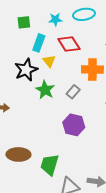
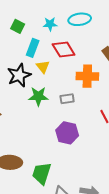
green square: (24, 22) -> (18, 26), turned 32
green star: (45, 90) -> (38, 96), turned -30
gray rectangle: (73, 92) -> (67, 99), turned 40

